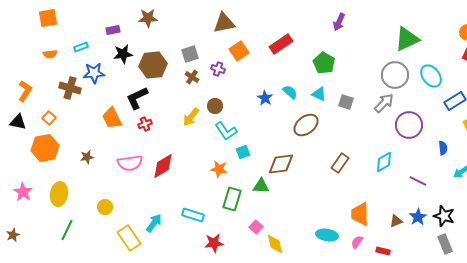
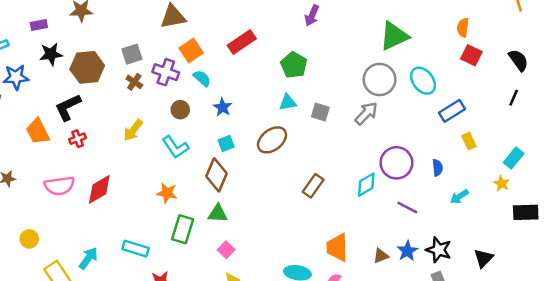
purple cross: (218, 69) -> (166, 72), size x1.5
cyan semicircle: (290, 92) -> (202, 78), moved
cyan triangle: (319, 94) -> (288, 102), turned -35
brown circle: (215, 106) -> (180, 110), moved
purple circle: (409, 125) -> (396, 163), moved
cyan square: (243, 152) -> (226, 143), moved
brown diamond: (281, 164) -> (216, 175), moved, turned -60
pink square: (256, 227) -> (226, 250), moved

